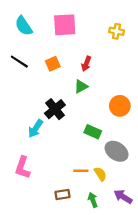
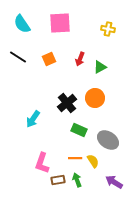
green triangle: (81, 86) -> (100, 67), moved
orange circle: (120, 106) -> (95, 98), moved
black cross: (55, 109) -> (67, 103), moved
green rectangle: (93, 132) -> (79, 130), moved
pink L-shape: (23, 167) -> (42, 163), moved
green arrow: (93, 200) -> (77, 180), moved

